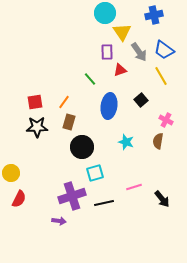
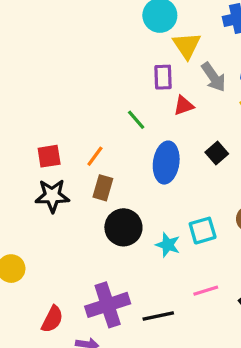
cyan star: (126, 142) -> (168, 245), moved
cyan square: (95, 173) -> (203, 231), moved
red semicircle: (19, 199) -> (52, 319), moved

